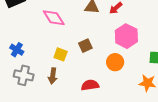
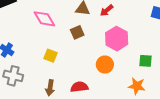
brown square: (85, 46) -> (77, 32), moved
brown arrow: (53, 76) -> (50, 88), moved

